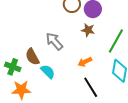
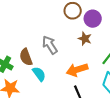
orange arrow: (85, 62) -> (77, 70), size x1.5

